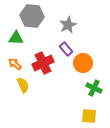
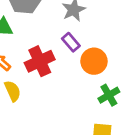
green cross: (94, 88) -> (109, 95), turned 35

